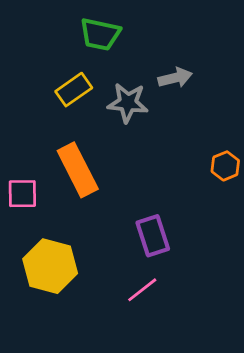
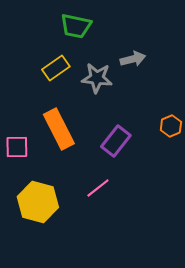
purple rectangle: (153, 236) -> (116, 141), moved, turned 56
pink line: (142, 290) -> (98, 188), moved

